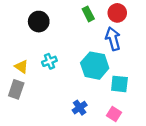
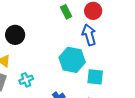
black circle: (39, 22) -> (15, 35), moved
cyan cross: (49, 61) -> (26, 80), moved

